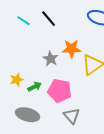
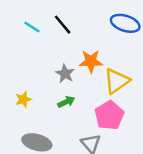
green arrow: (35, 87) -> (66, 102), moved
pink pentagon: (60, 91) -> (109, 115), moved, turned 30

